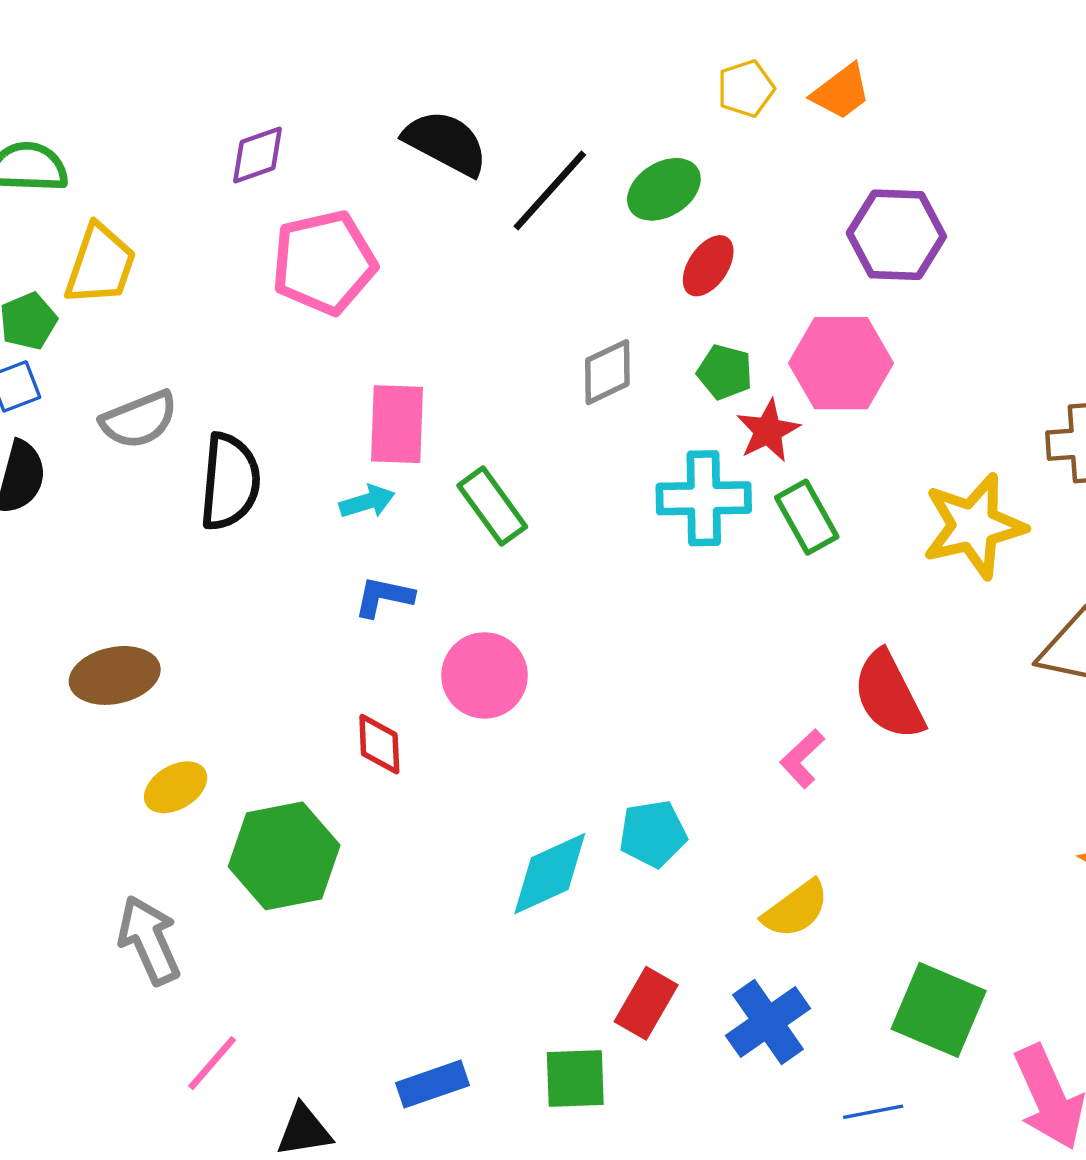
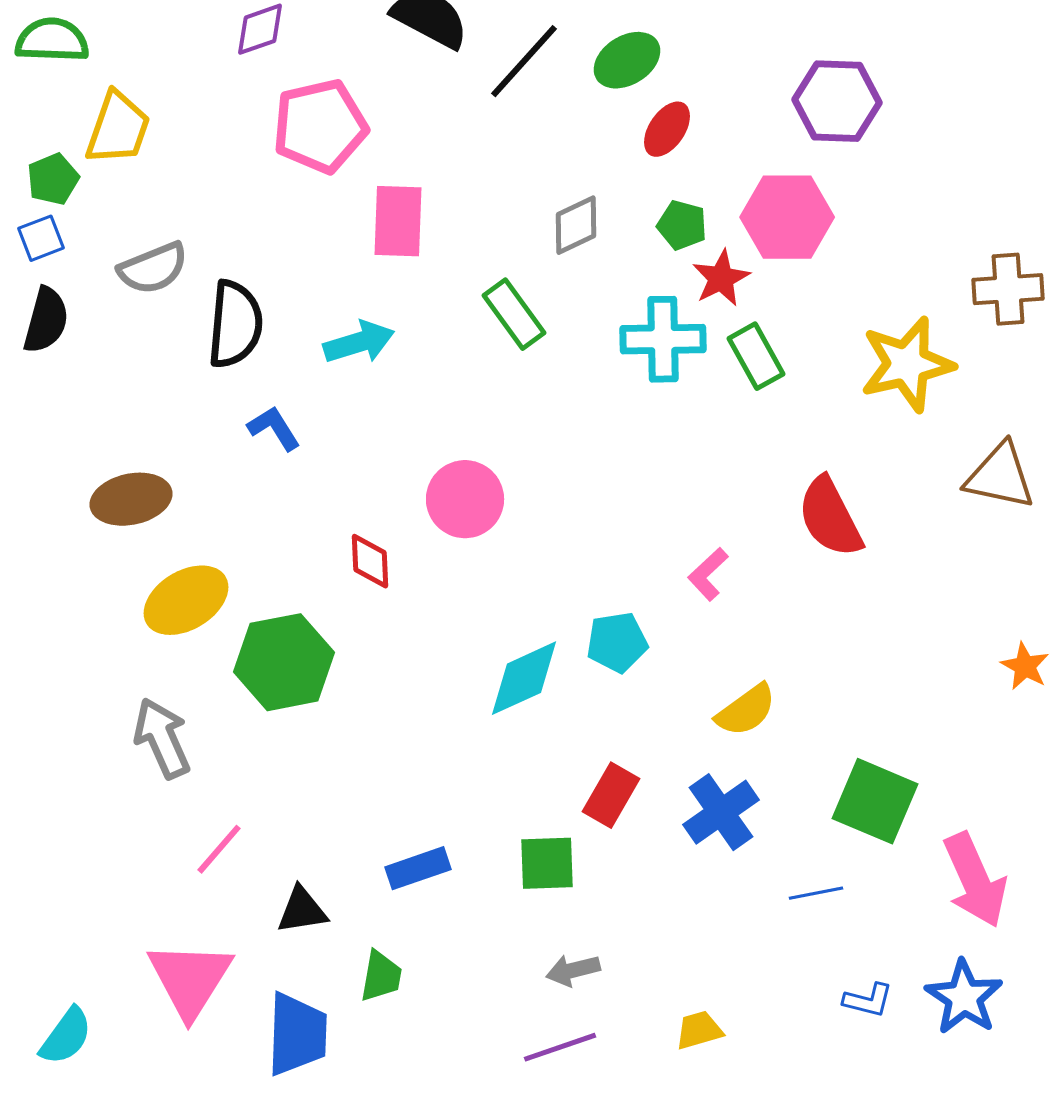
pink rectangle: (397, 424) -> (398, 221), moved
cyan arrow: (367, 502) -> (359, 342), size x1.4
green rectangle: (492, 506) -> (514, 314), moved
blue L-shape: (384, 597) -> (274, 428), moved, turned 46
pink L-shape: (802, 758) -> (708, 574), moved
yellow ellipse: (176, 787) -> (186, 600), size x1.5

